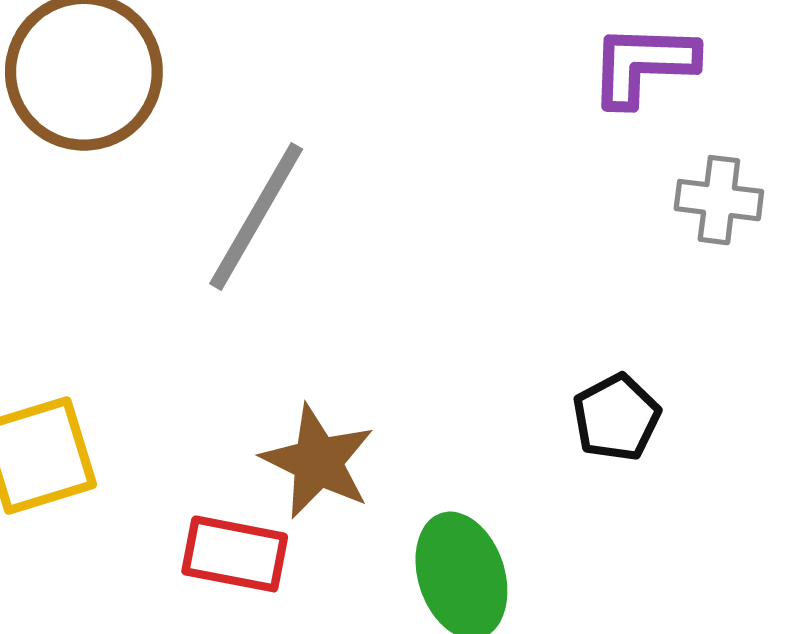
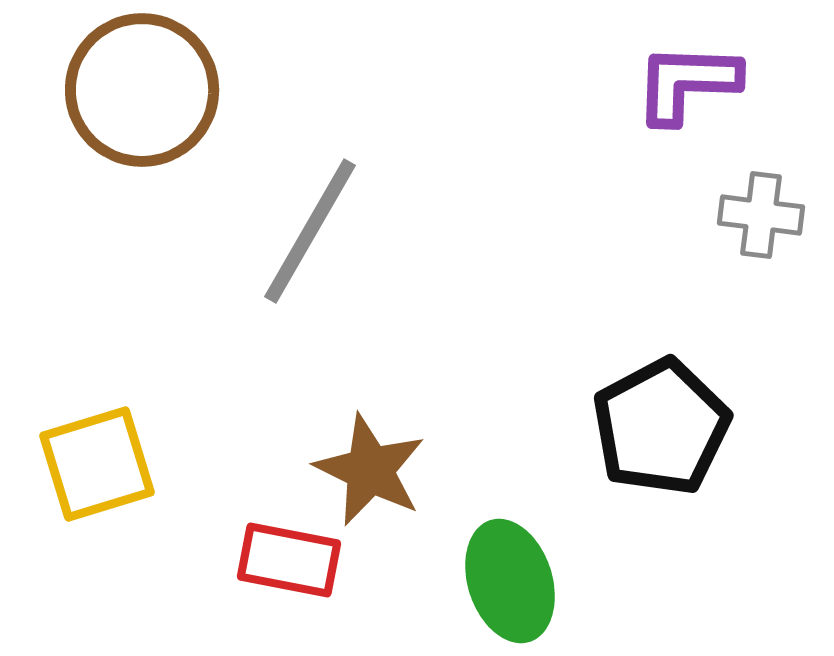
black pentagon: (616, 418) -> (661, 427), size x1.6

